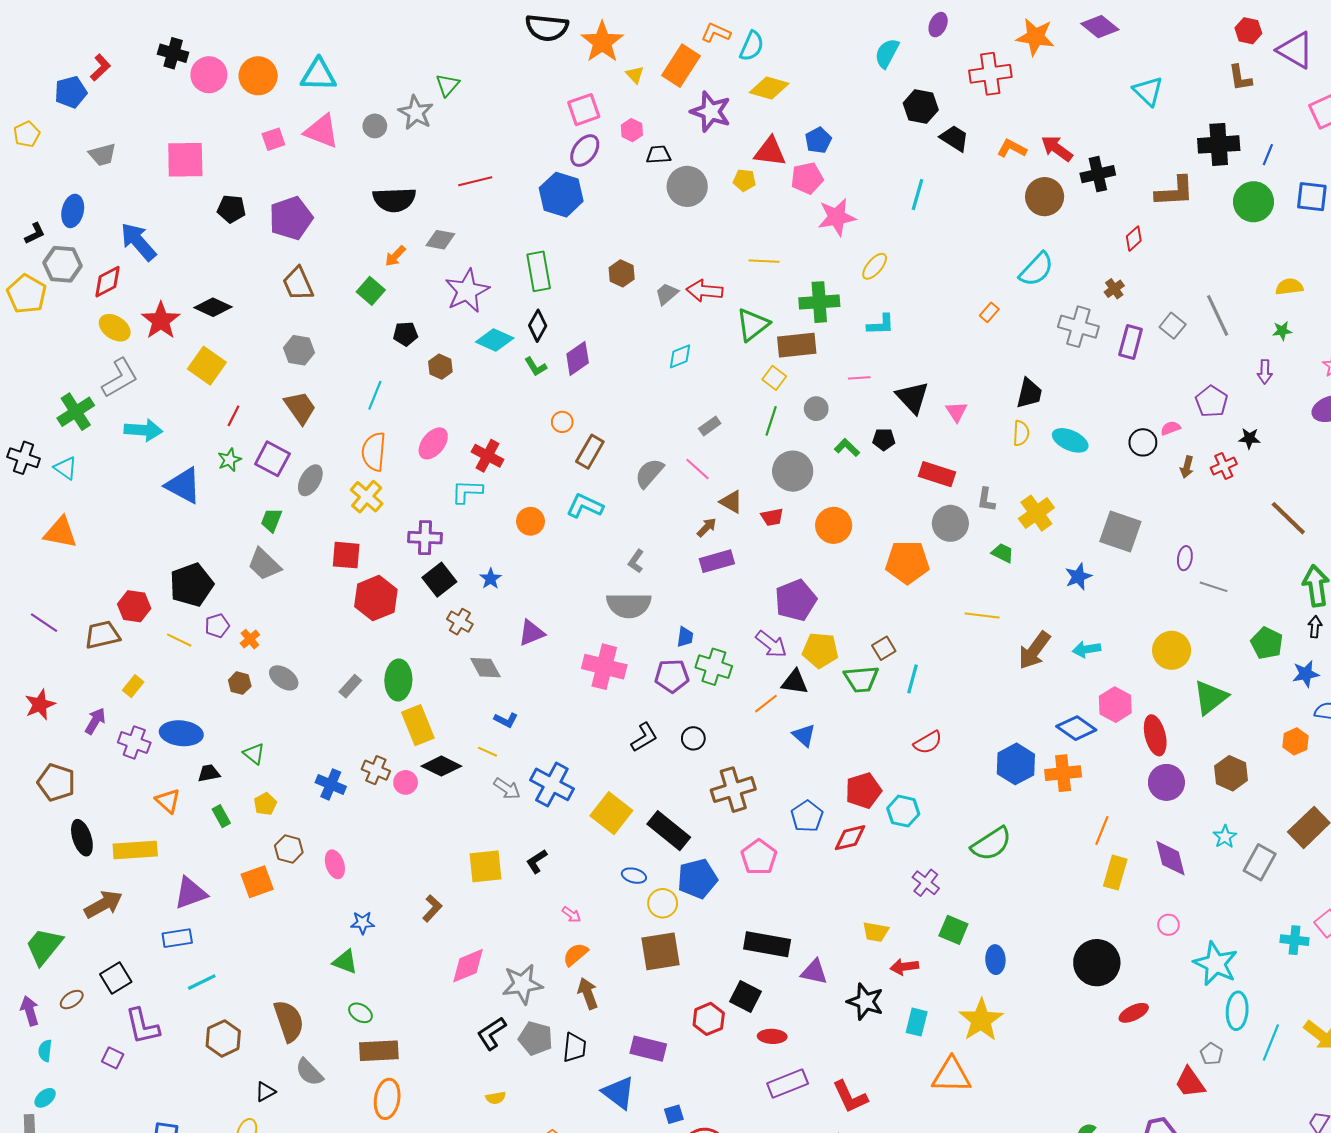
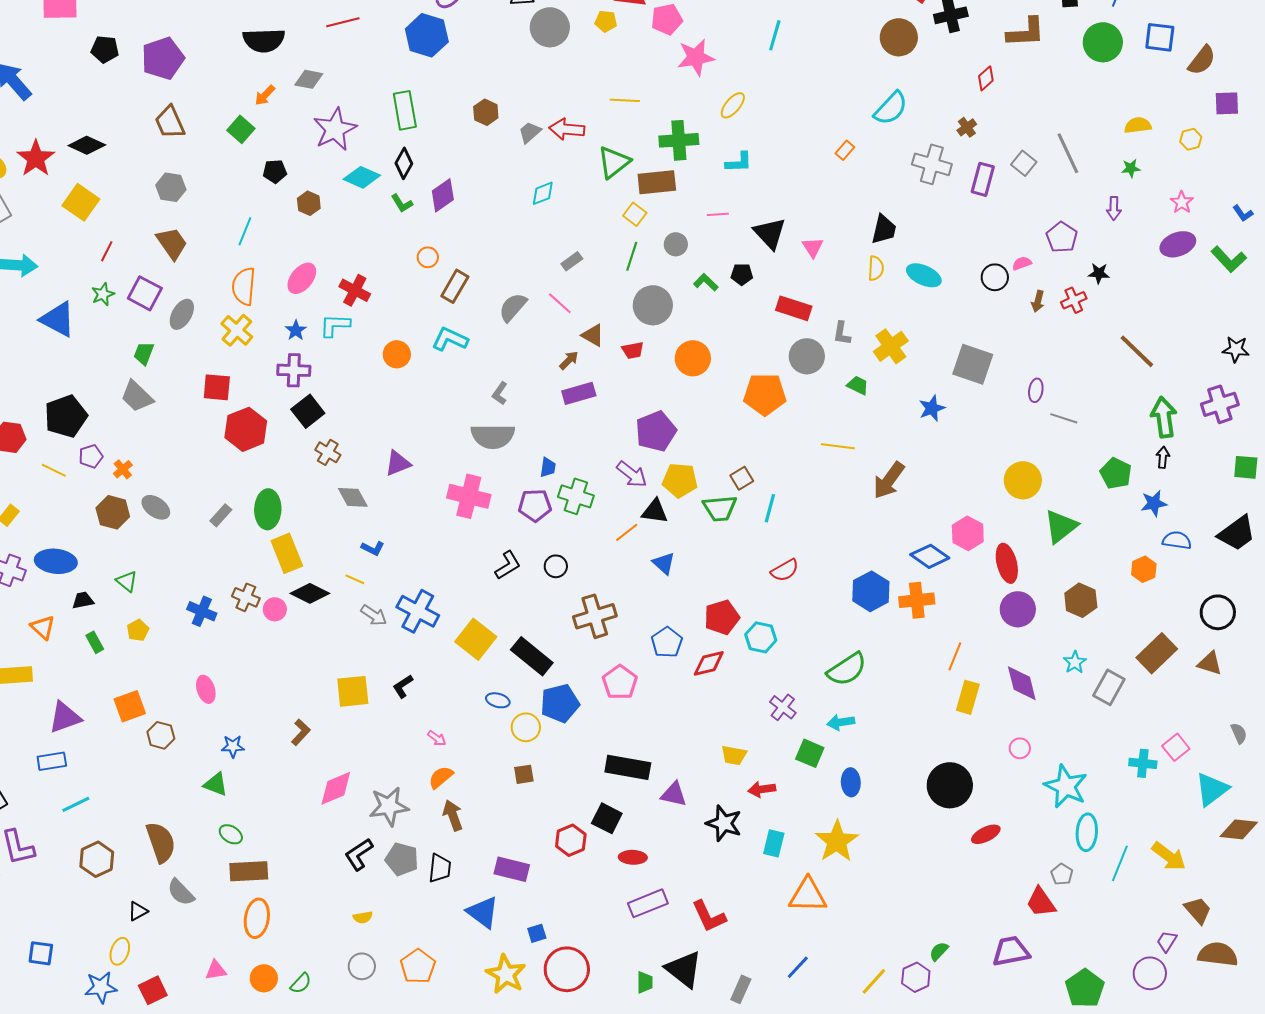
blue star: (491, 579) -> (296, 330), moved
cyan arrow: (1087, 649) -> (841, 722), moved
brown hexagon: (240, 683) -> (113, 512), size x1.5
brown hexagon: (289, 849) -> (161, 735), moved
brown square: (661, 951) -> (524, 774), size x0.5

